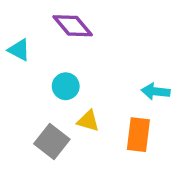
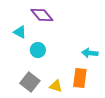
cyan triangle: (19, 50) -> (20, 32), moved
yellow triangle: (88, 121) -> (56, 86), moved

